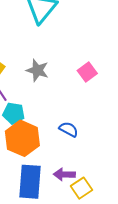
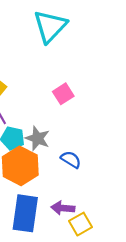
gray star: (37, 70) -> (38, 138), moved
pink square: (87, 72) -> (63, 94), moved

